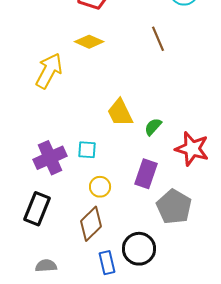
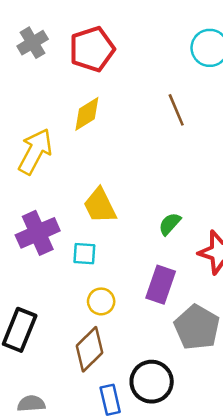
yellow diamond: (89, 42) -> (87, 114), turned -56
yellow trapezoid: (120, 113) -> (100, 206), moved
purple cross: (50, 158) -> (38, 233), moved

